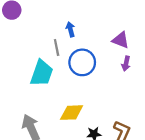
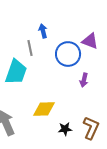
blue circle: (82, 62) -> (68, 54), moved
purple arrow: (126, 63) -> (84, 80), moved

